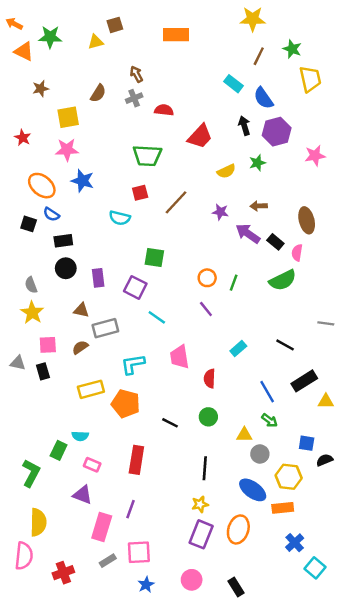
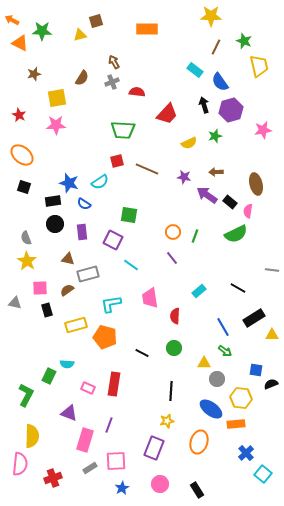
blue star: (83, 181) -> (69, 183), moved
orange ellipse: (42, 186) -> (22, 155), moved
brown line: (176, 202) -> (147, 169), turned 70
blue semicircle: (51, 214) -> (84, 204), moved
cyan semicircle: (120, 218) -> (100, 182), turned -48
black rectangle: (43, 371) -> (47, 310), moved
pink rectangle: (92, 465) -> (88, 388), moved
purple rectangle: (201, 534) -> (154, 448), moved

